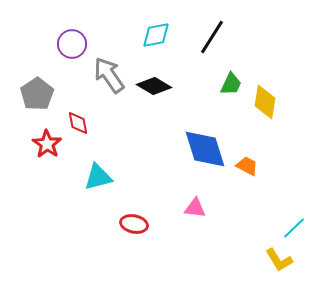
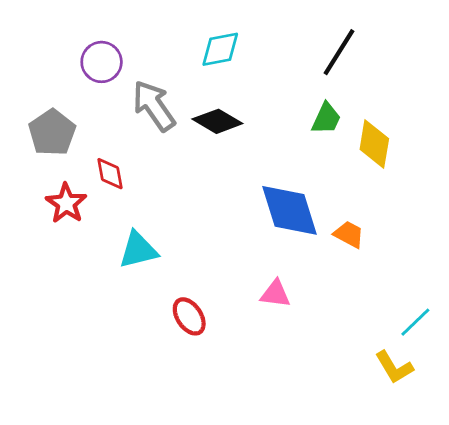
black line: (212, 37) -> (339, 52), moved
red ellipse: (134, 224) -> (189, 316), turned 44

